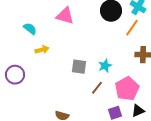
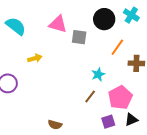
orange line: (132, 28) -> (117, 47), moved
cyan semicircle: (30, 29) -> (16, 26), moved, size x1.5
gray square: (79, 67) -> (79, 37), moved

